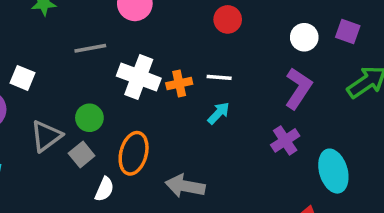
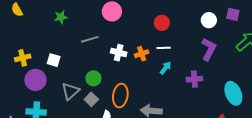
red circle: (228, 19) -> (162, 23), moved
white cross: (139, 77) -> (119, 53), size x0.7
purple cross: (285, 140) -> (194, 79), moved, turned 35

